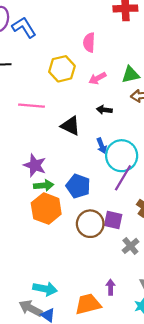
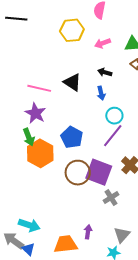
pink line: (32, 106) -> (39, 88), moved
blue arrow: (102, 146) -> (101, 93), moved
cyan circle: (122, 156) -> (114, 116), size x0.6
green arrow: (44, 185) -> (29, 137), moved, turned 66
purple square: (113, 220) -> (99, 172), size x1.5

